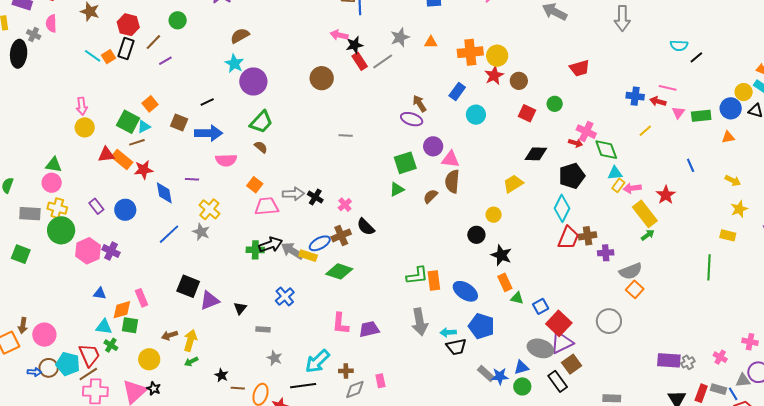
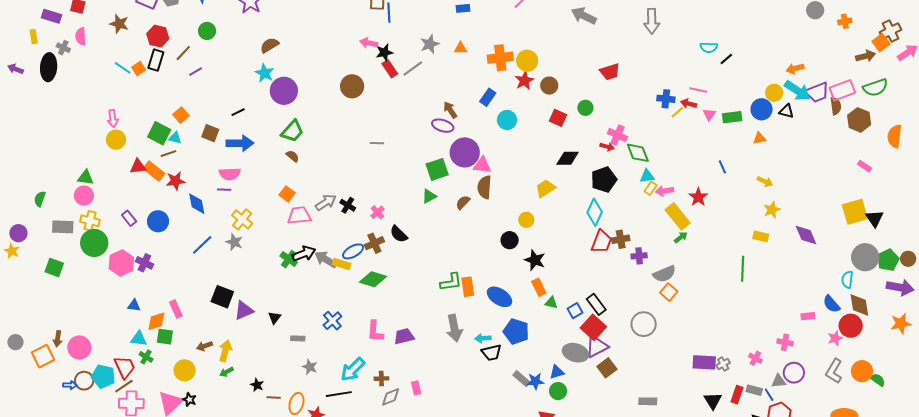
cyan triangle: (144, 127) -> (175, 138), turned 40
yellow line: (645, 131) -> (677, 112), moved
purple circle: (433, 146) -> (465, 152), size x1.5
pink semicircle: (226, 160) -> (230, 174), moved
gray arrow: (293, 194) -> (326, 202), turned -30
green cross: (255, 250) -> (289, 259), turned 36
blue cross: (285, 297) -> (332, 321), moved
black rectangle: (558, 381) -> (596, 304), moved

